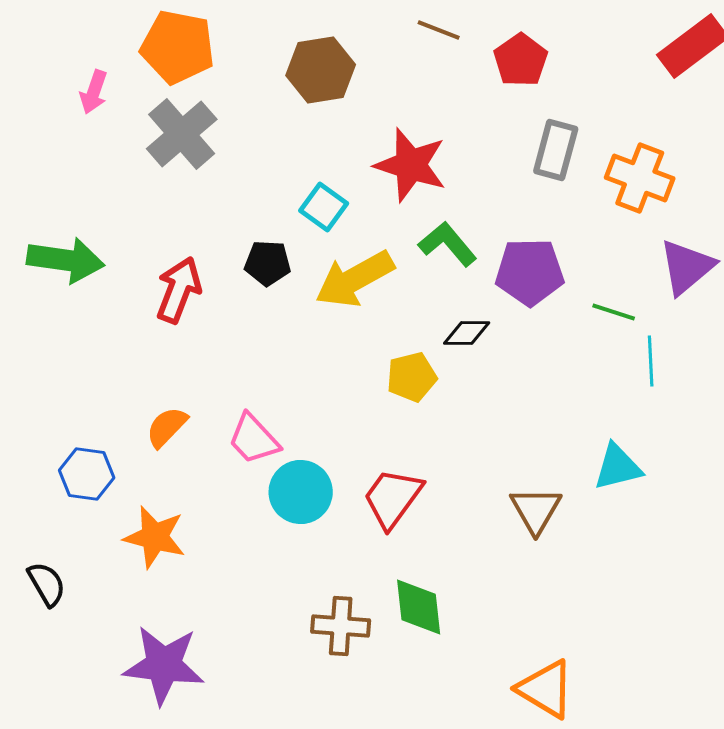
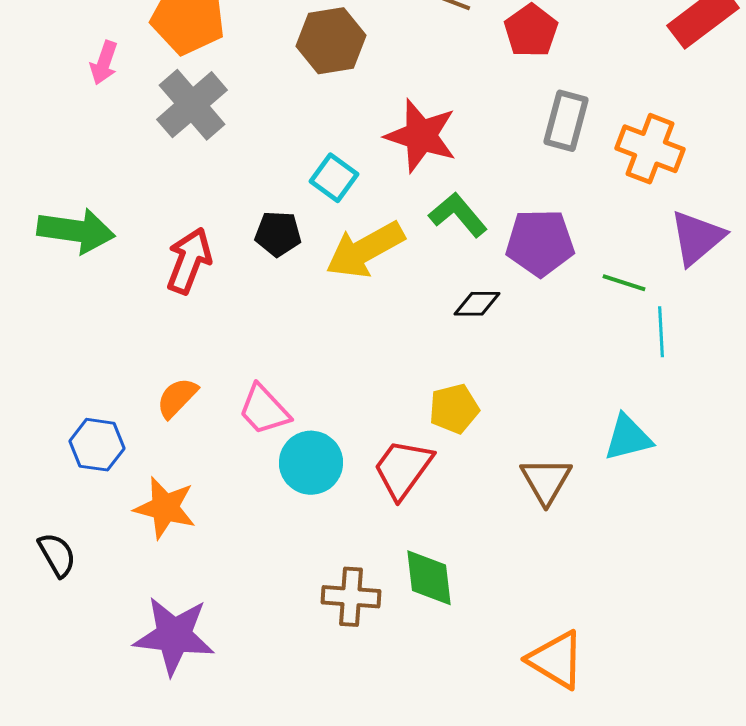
yellow pentagon: (412, 377) -> (454, 409), moved

